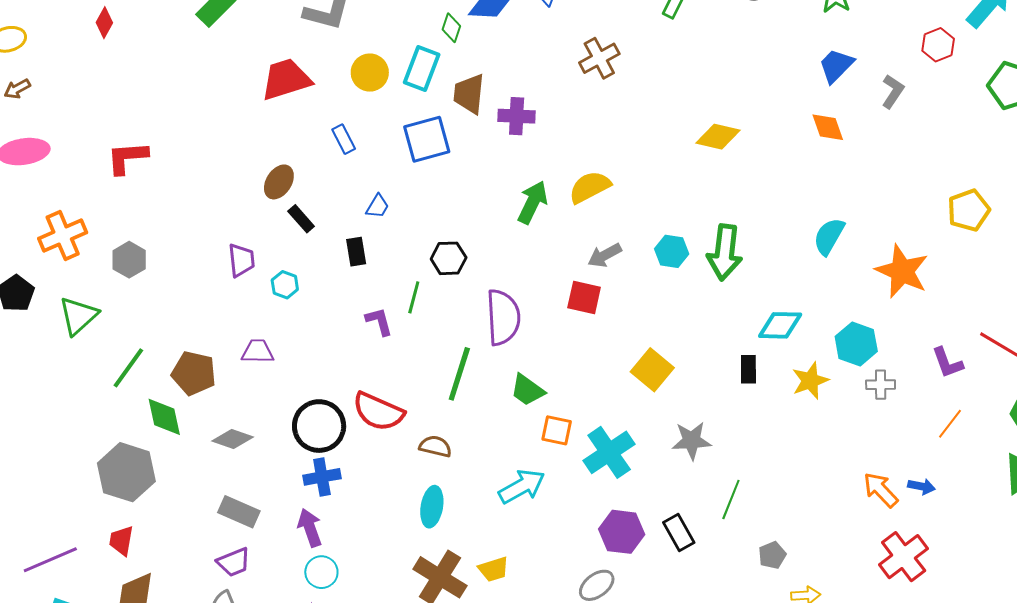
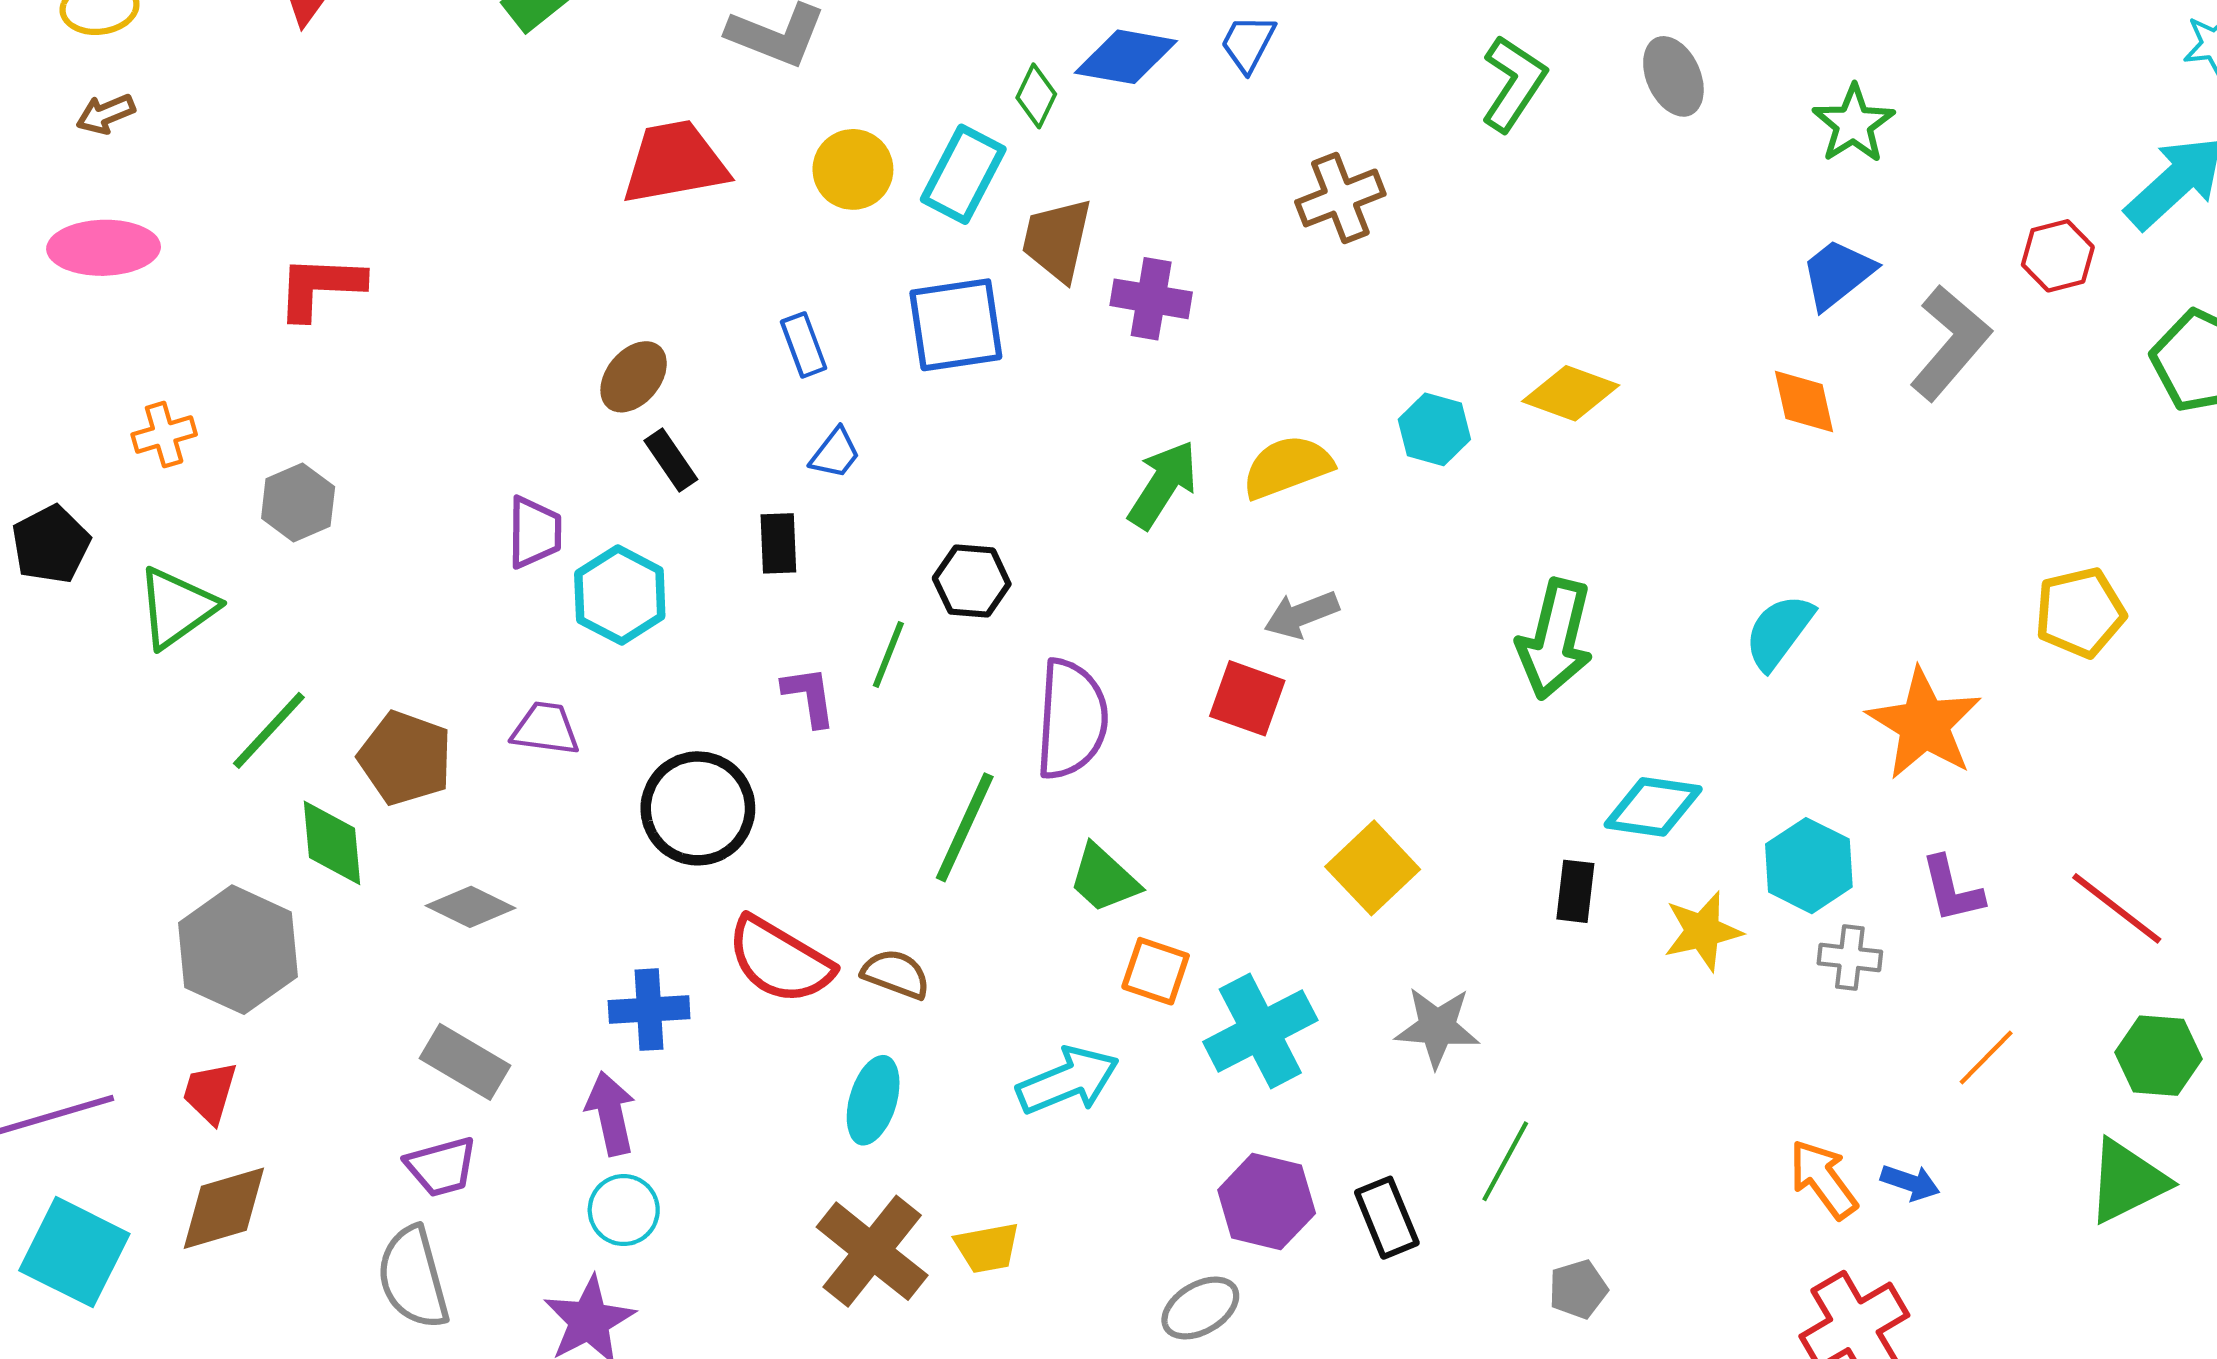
gray L-shape: (893, 91) -> (1950, 343), size x1.6
blue rectangle: (344, 139) -> (804, 345), moved
orange cross: (63, 235) -> (164, 435), size x0.6
cyan hexagon: (672, 251) -> (1434, 429), moved
cyan hexagon: (285, 285) -> (620, 595), size x1.6
purple L-shape: (947, 363) -> (1952, 889), moved
red semicircle: (378, 412) -> (780, 960), moved
black circle: (319, 426) -> (698, 808), moved

